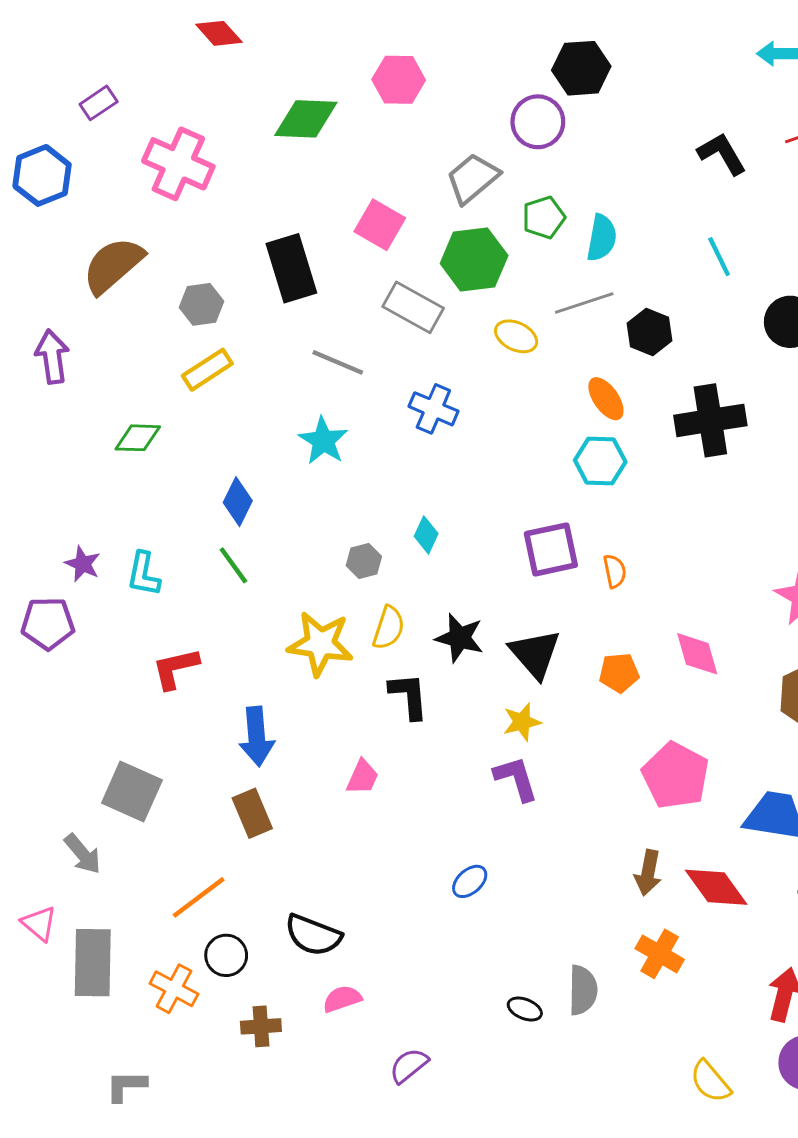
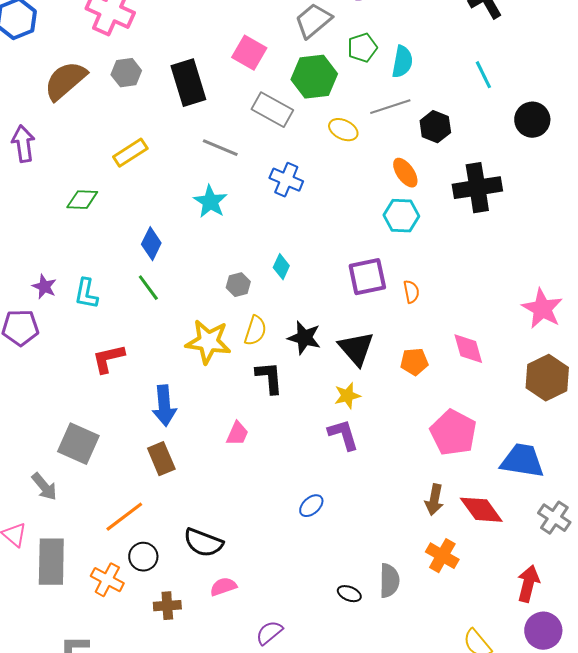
gray hexagon: (202, 304) -> (126, 73), moved

